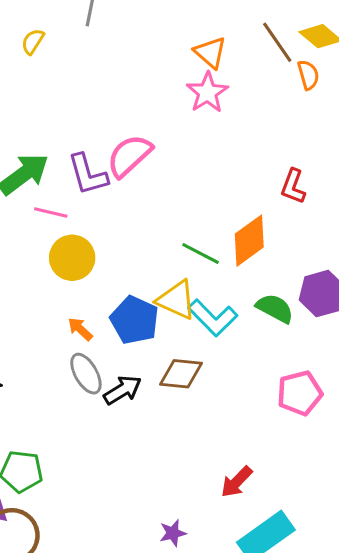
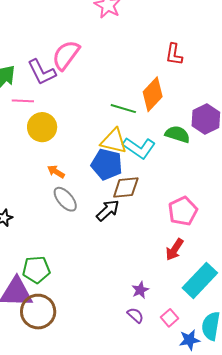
blue pentagon: (134, 320) -> (107, 164), moved
black arrow: (122, 390) -> (108, 210), moved
pink pentagon: (300, 393) -> (183, 211), moved

